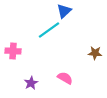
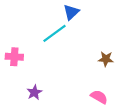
pink semicircle: (65, 78) -> (99, 97), moved

